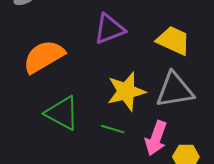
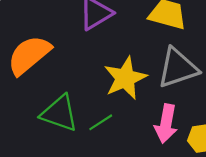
green line: (113, 129) -> (101, 122), moved, turned -40

